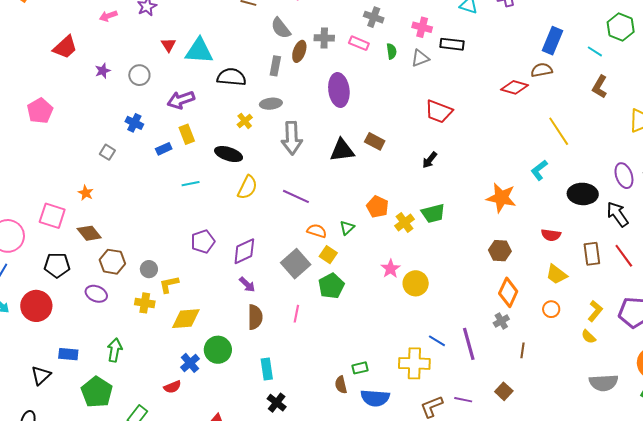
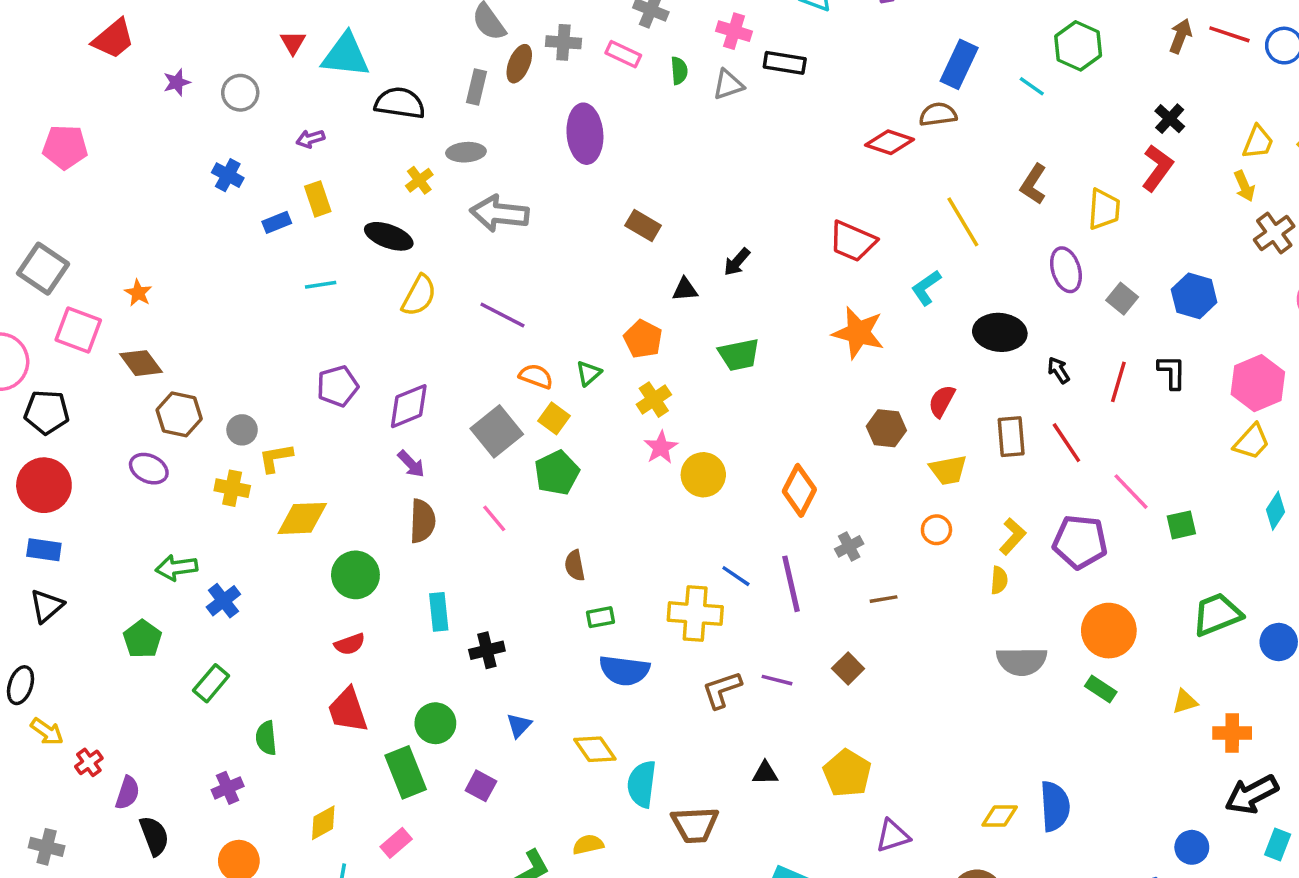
brown L-shape: (600, 87) -> (1033, 184), moved
purple arrow: (181, 100) -> (310, 139), size x0.6
pink pentagon: (40, 111) -> (65, 147), turned 30
red trapezoid: (439, 111) -> (853, 241), moved
gray arrow: (292, 138) -> (499, 213), turned 96
black triangle: (342, 150) -> (685, 289), moved, size x0.6
gray square: (107, 152) -> (43, 269), moved, size x1.8
purple ellipse: (624, 176) -> (1066, 270), moved
black arrow: (617, 214) -> (1059, 370), size x0.6
yellow cross: (404, 223) -> (654, 400), moved
red semicircle: (551, 235) -> (942, 401), turned 108
brown hexagon: (500, 251) -> (886, 428), moved
black pentagon: (57, 265) -> (47, 412), moved
yellow trapezoid: (556, 274) -> (948, 470), turned -50
orange diamond: (508, 292) -> (799, 490), moved
pink line: (296, 314) -> (494, 518), turned -54
yellow semicircle: (589, 337) -> (999, 580), turned -133
green arrow: (115, 350) -> (176, 568), turned -110
brown line: (522, 350) -> (884, 599), turned 70
blue rectangle: (68, 354) -> (44, 550), moved
blue cross: (190, 363) -> (223, 601), moved
brown semicircle: (341, 385) -> (575, 566), moved
red semicircle: (172, 387) -> (350, 644), moved
green pentagon: (97, 392) -> (142, 639), size x0.7
black cross: (277, 403) -> (487, 650), moved, turned 36

